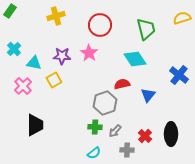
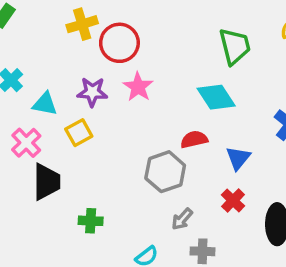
red circle: (100, 25) -> (119, 43), moved
black trapezoid: (35, 125) -> (47, 182), moved
green cross: (95, 127) -> (91, 221), moved
red cross: (145, 136) -> (233, 200), moved

